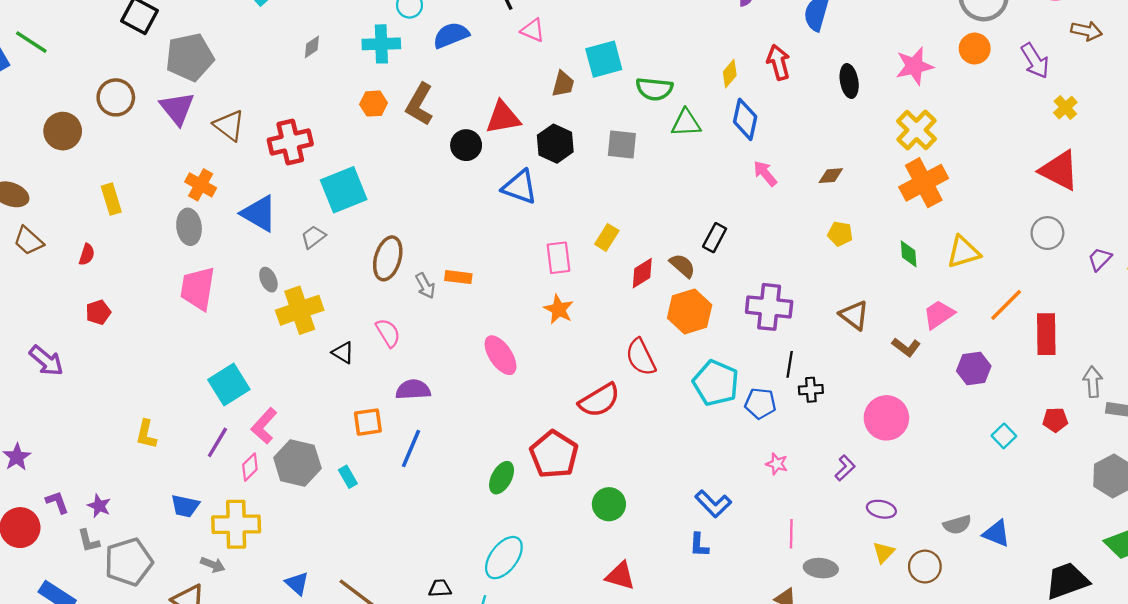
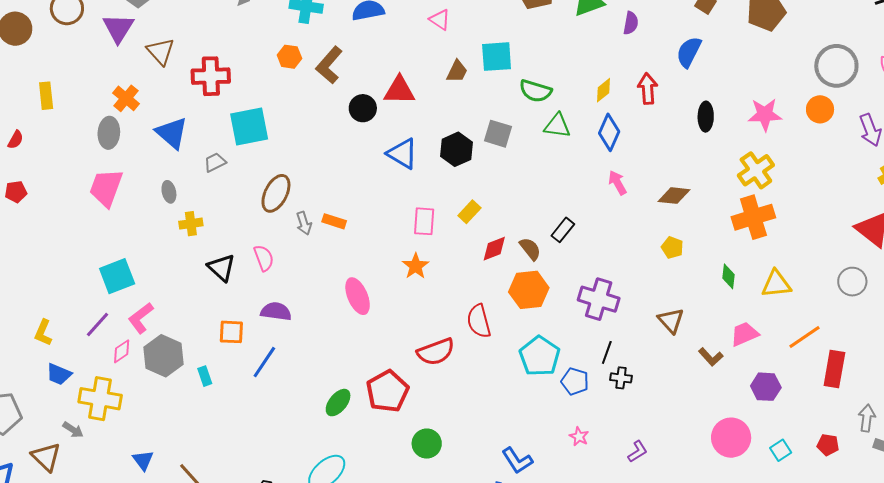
black hexagon: (555, 144) -> (456, 149), moved
brown diamond: (831, 176) -> (674, 196), size x1.4
yellow cross: (300, 310) -> (191, 224), size x0.6
black triangle: (343, 353) -> (221, 268), size x1.4
pink circle: (886, 418) -> (731, 438), moved
yellow L-shape: (146, 434) -> (43, 333), moved

